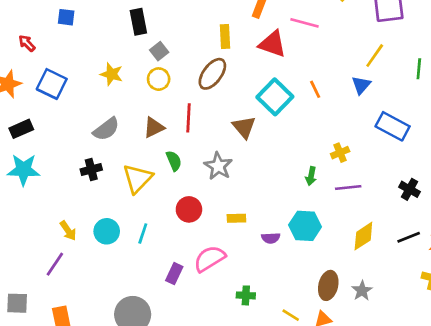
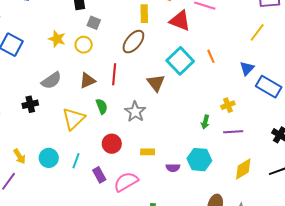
gray square: (159, 51) -> (94, 23), turned -32
yellow circle: (159, 79) -> (84, 45), moved
blue triangle: (361, 85) -> (247, 68), moved
black cross: (91, 169) -> (30, 104), moved
purple rectangle: (174, 274) -> (99, 175), moved, turned -56

